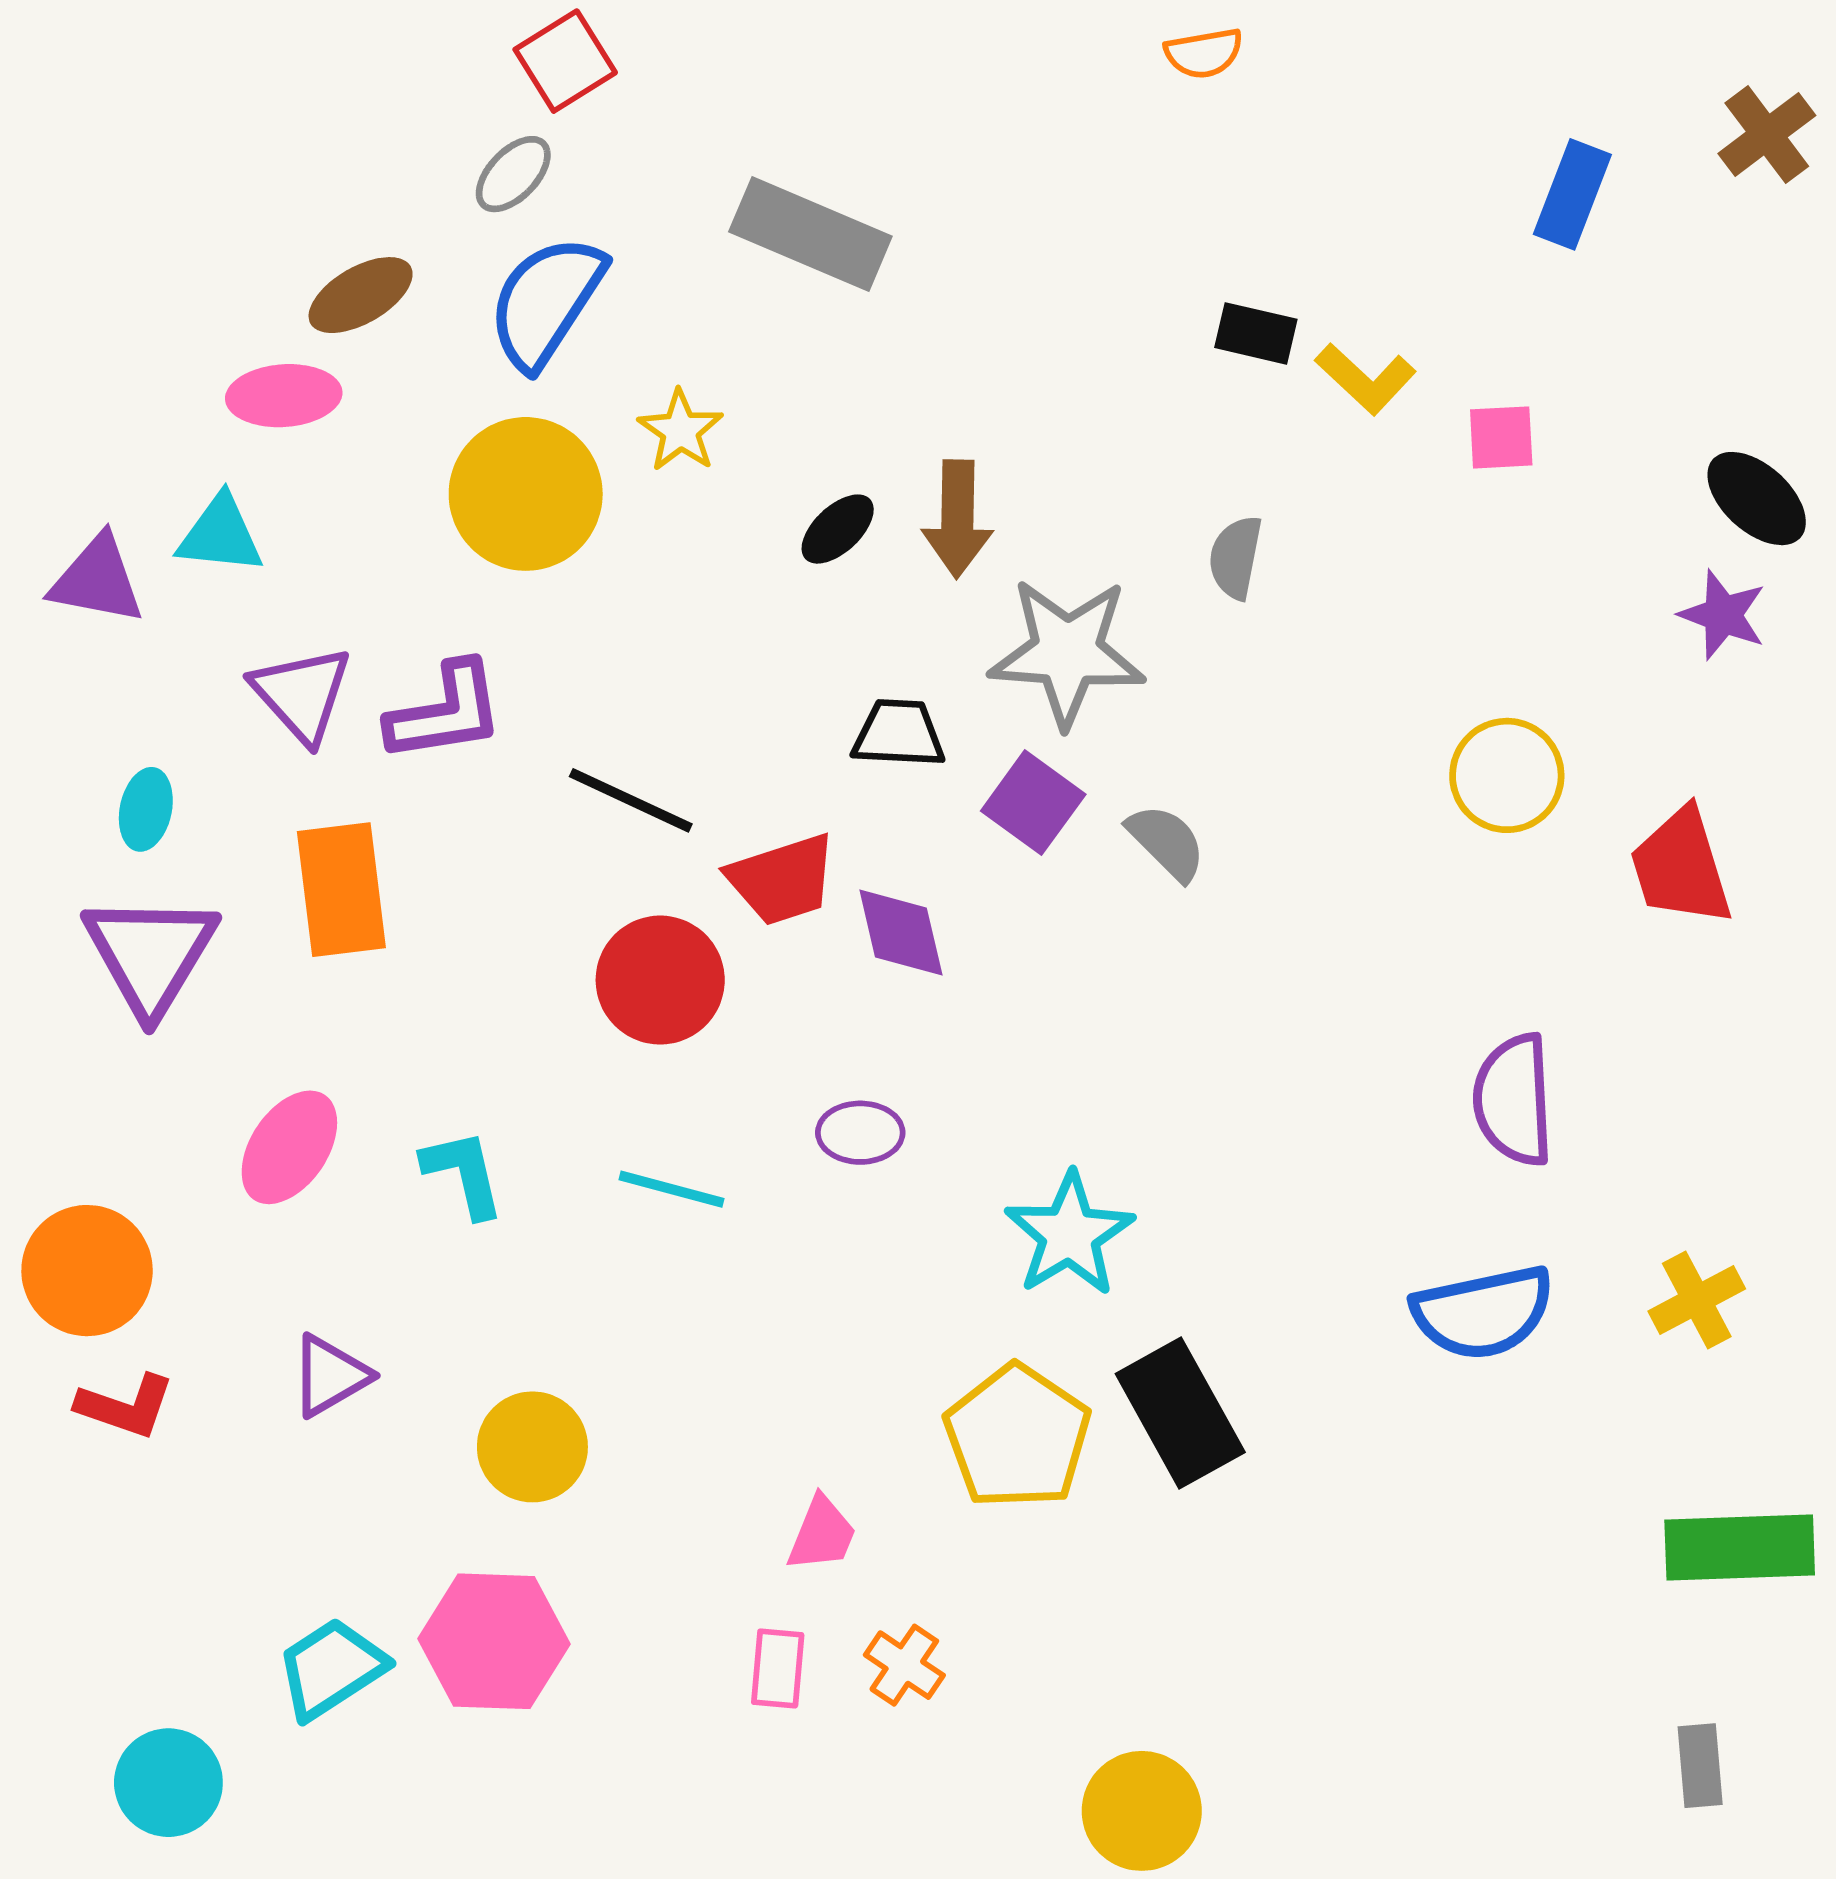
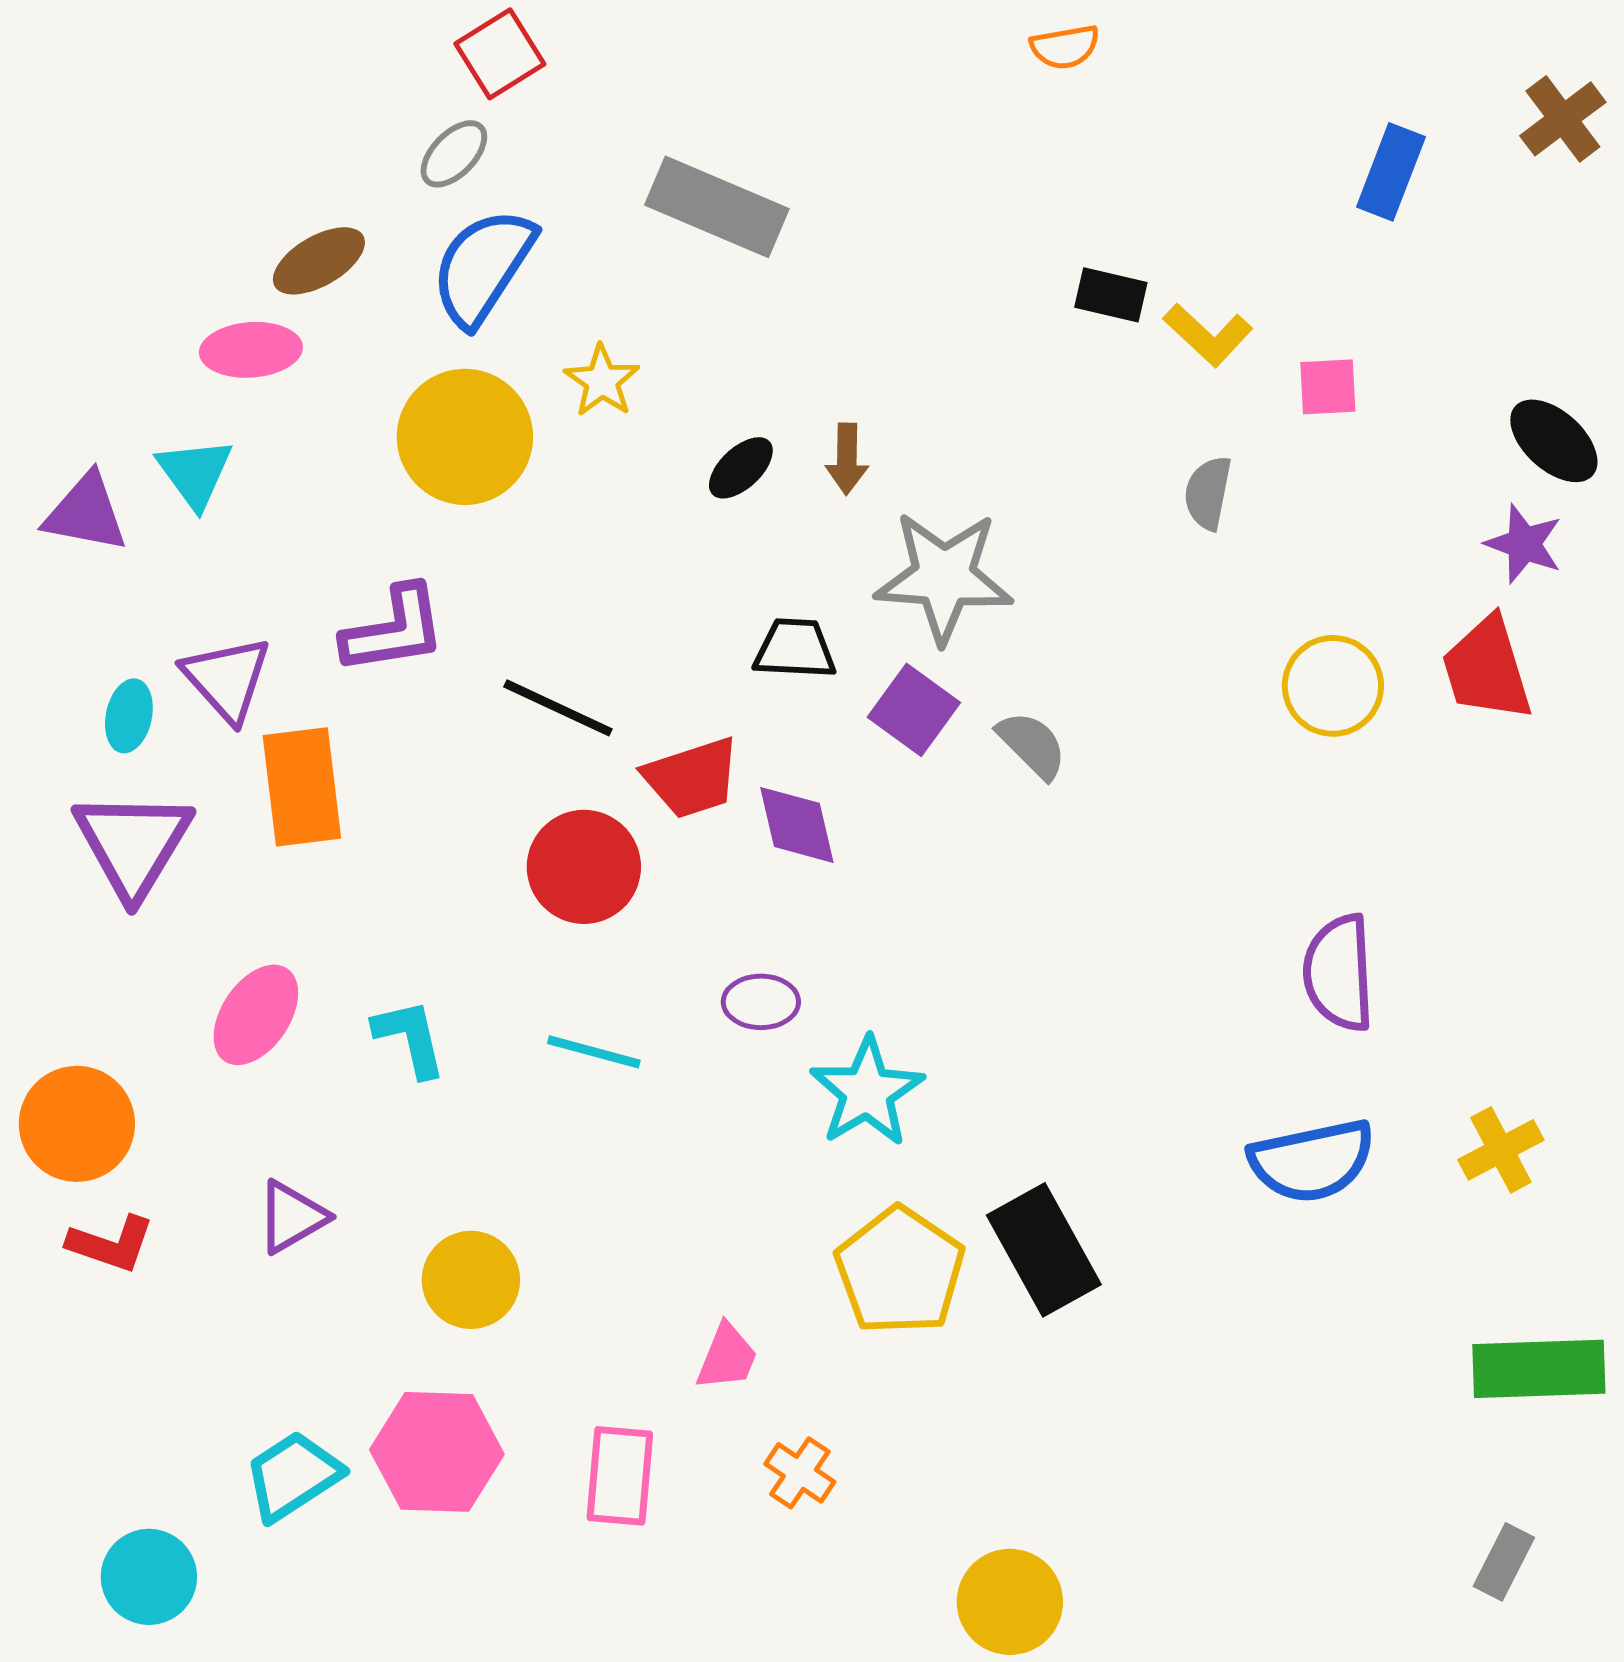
brown arrow: (957, 519) -> (847, 459), size x0.7
cyan triangle: (220, 535) -> (195, 473), turned 48
gray semicircle: (1236, 557) -> (1208, 493), moved
purple triangle: (302, 694) -> (227, 679), moved
red trapezoid: (1681, 867) -> (1487, 669), moved
cyan star: (1069, 1234) -> (867, 1092), moved
pink rectangle: (778, 1668) -> (620, 1476), moved, size x1.4
gray rectangle: (1700, 1766) -> (1504, 1562), turned 32

